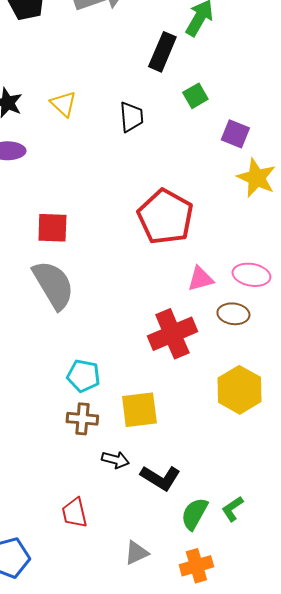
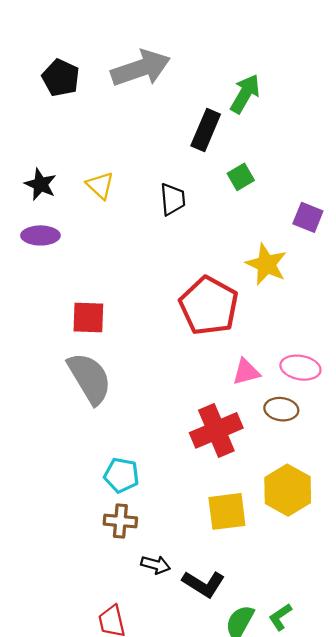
purple square: (235, 134) -> (308, 217), moved
yellow star: (256, 178) -> (266, 264), moved
yellow square: (139, 410) -> (227, 511), moved

